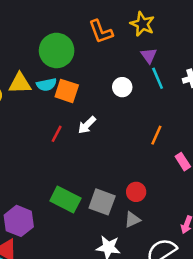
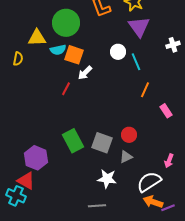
purple triangle: (149, 56) -> (139, 27), size x1.6
cyan line: (158, 78) -> (136, 62), moved
yellow triangle: (20, 83) -> (37, 38), moved
white arrow: (87, 125) -> (85, 73), moved
green rectangle: (65, 199) -> (73, 141), turned 35

